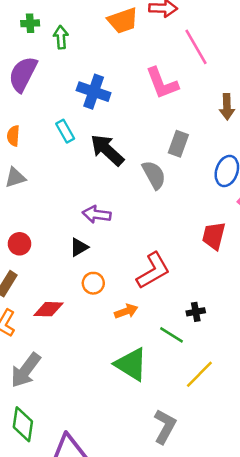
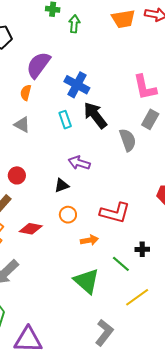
purple semicircle: (23, 74) -> (38, 65), moved
pink L-shape: (162, 83) -> (145, 87), moved
blue cross: (94, 92) -> (77, 85), moved
cyan rectangle: (65, 131) -> (65, 120), moved
gray triangle: (15, 178) -> (22, 125), turned 36
red L-shape: (153, 271) -> (115, 213), turned 36

